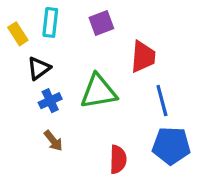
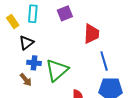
green triangle: (98, 92) -> (57, 70), moved, turned -30
blue cross: (50, 101) -> (34, 63), turned 32
brown arrow: (53, 141) -> (26, 80), moved

